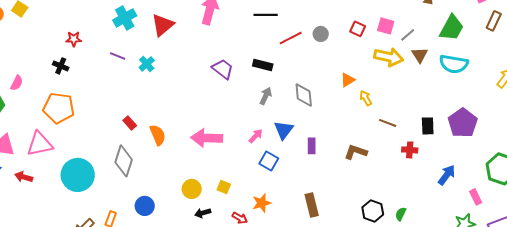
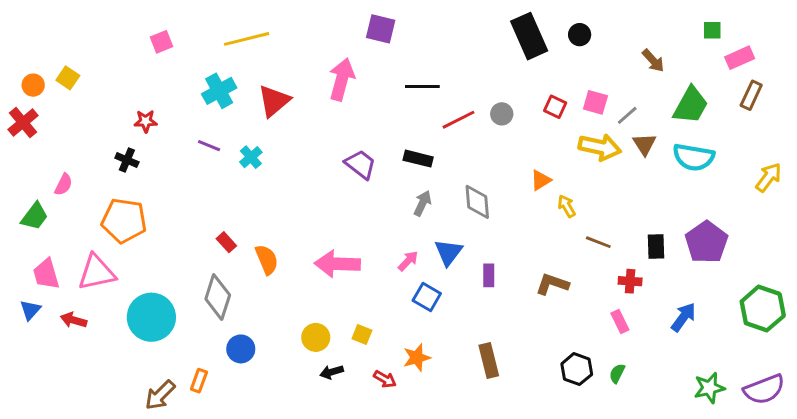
pink rectangle: (476, 197) -> (620, 322), moved
blue circle: (145, 206) -> (241, 349), moved

